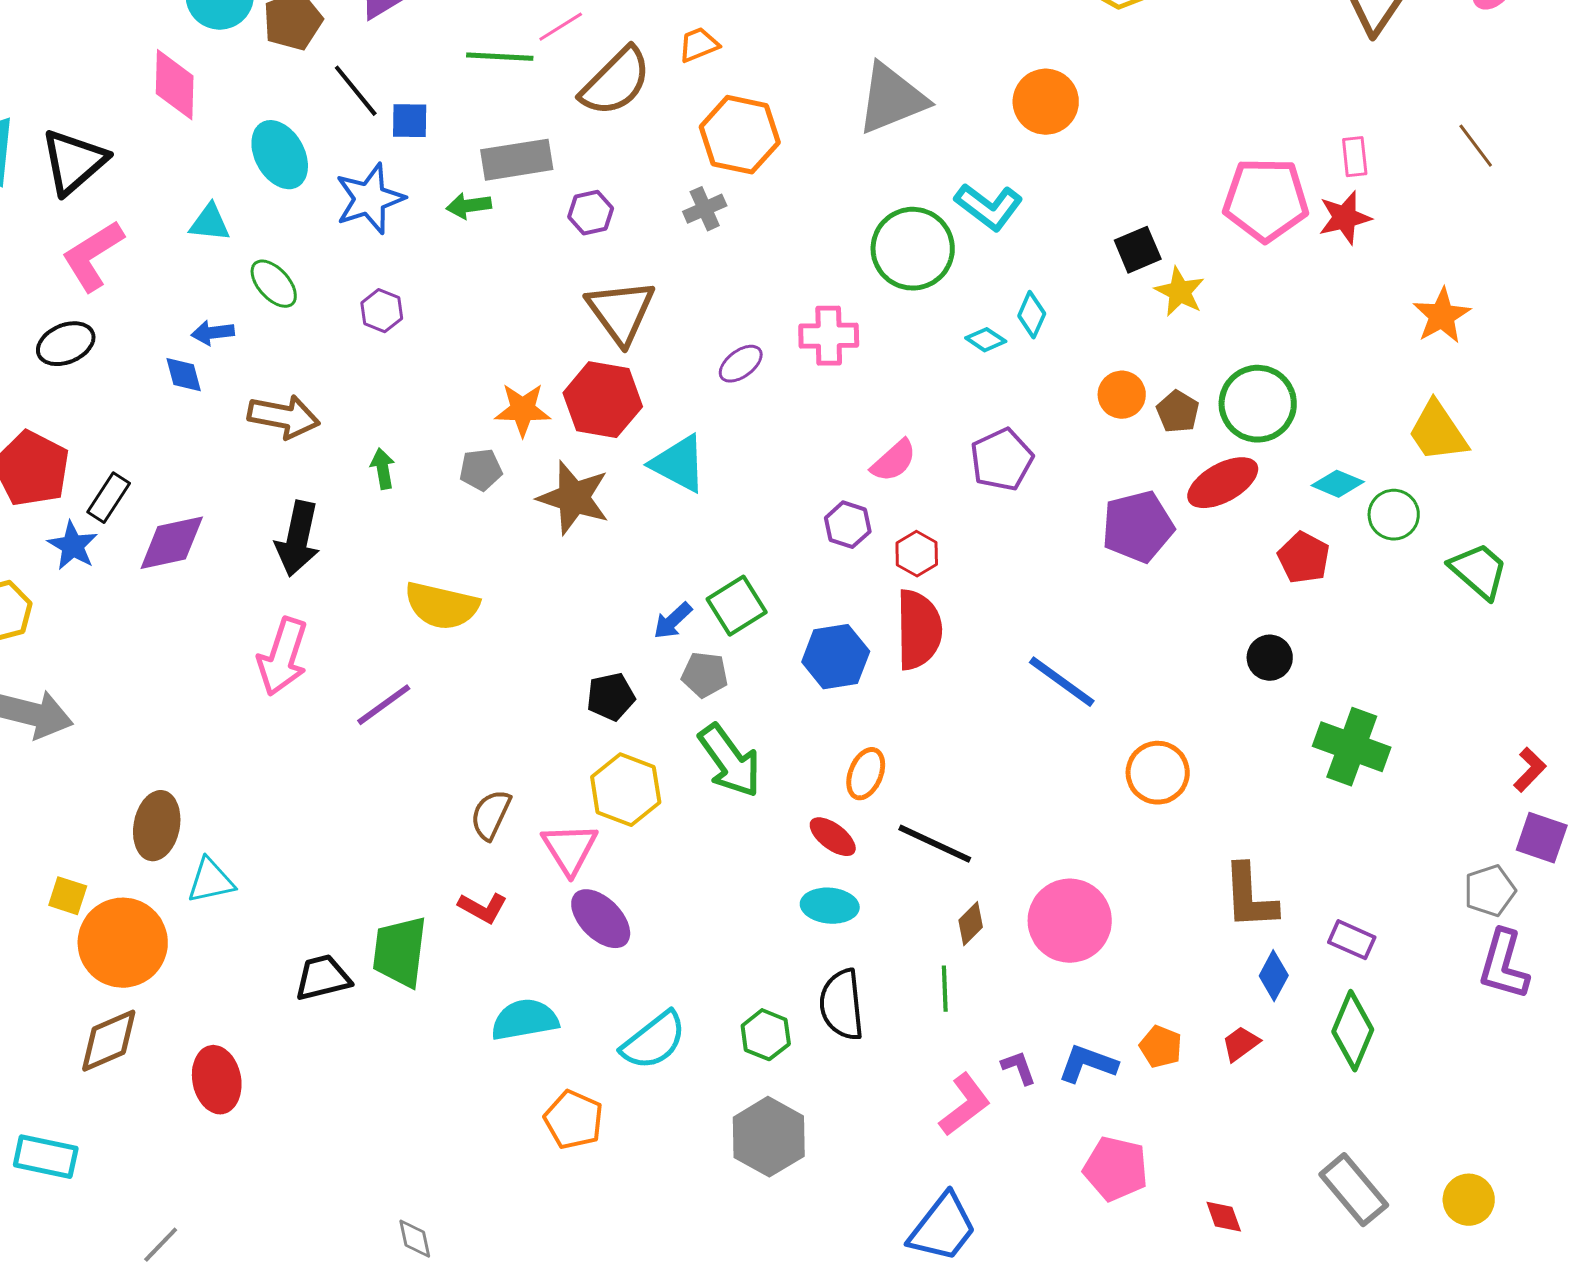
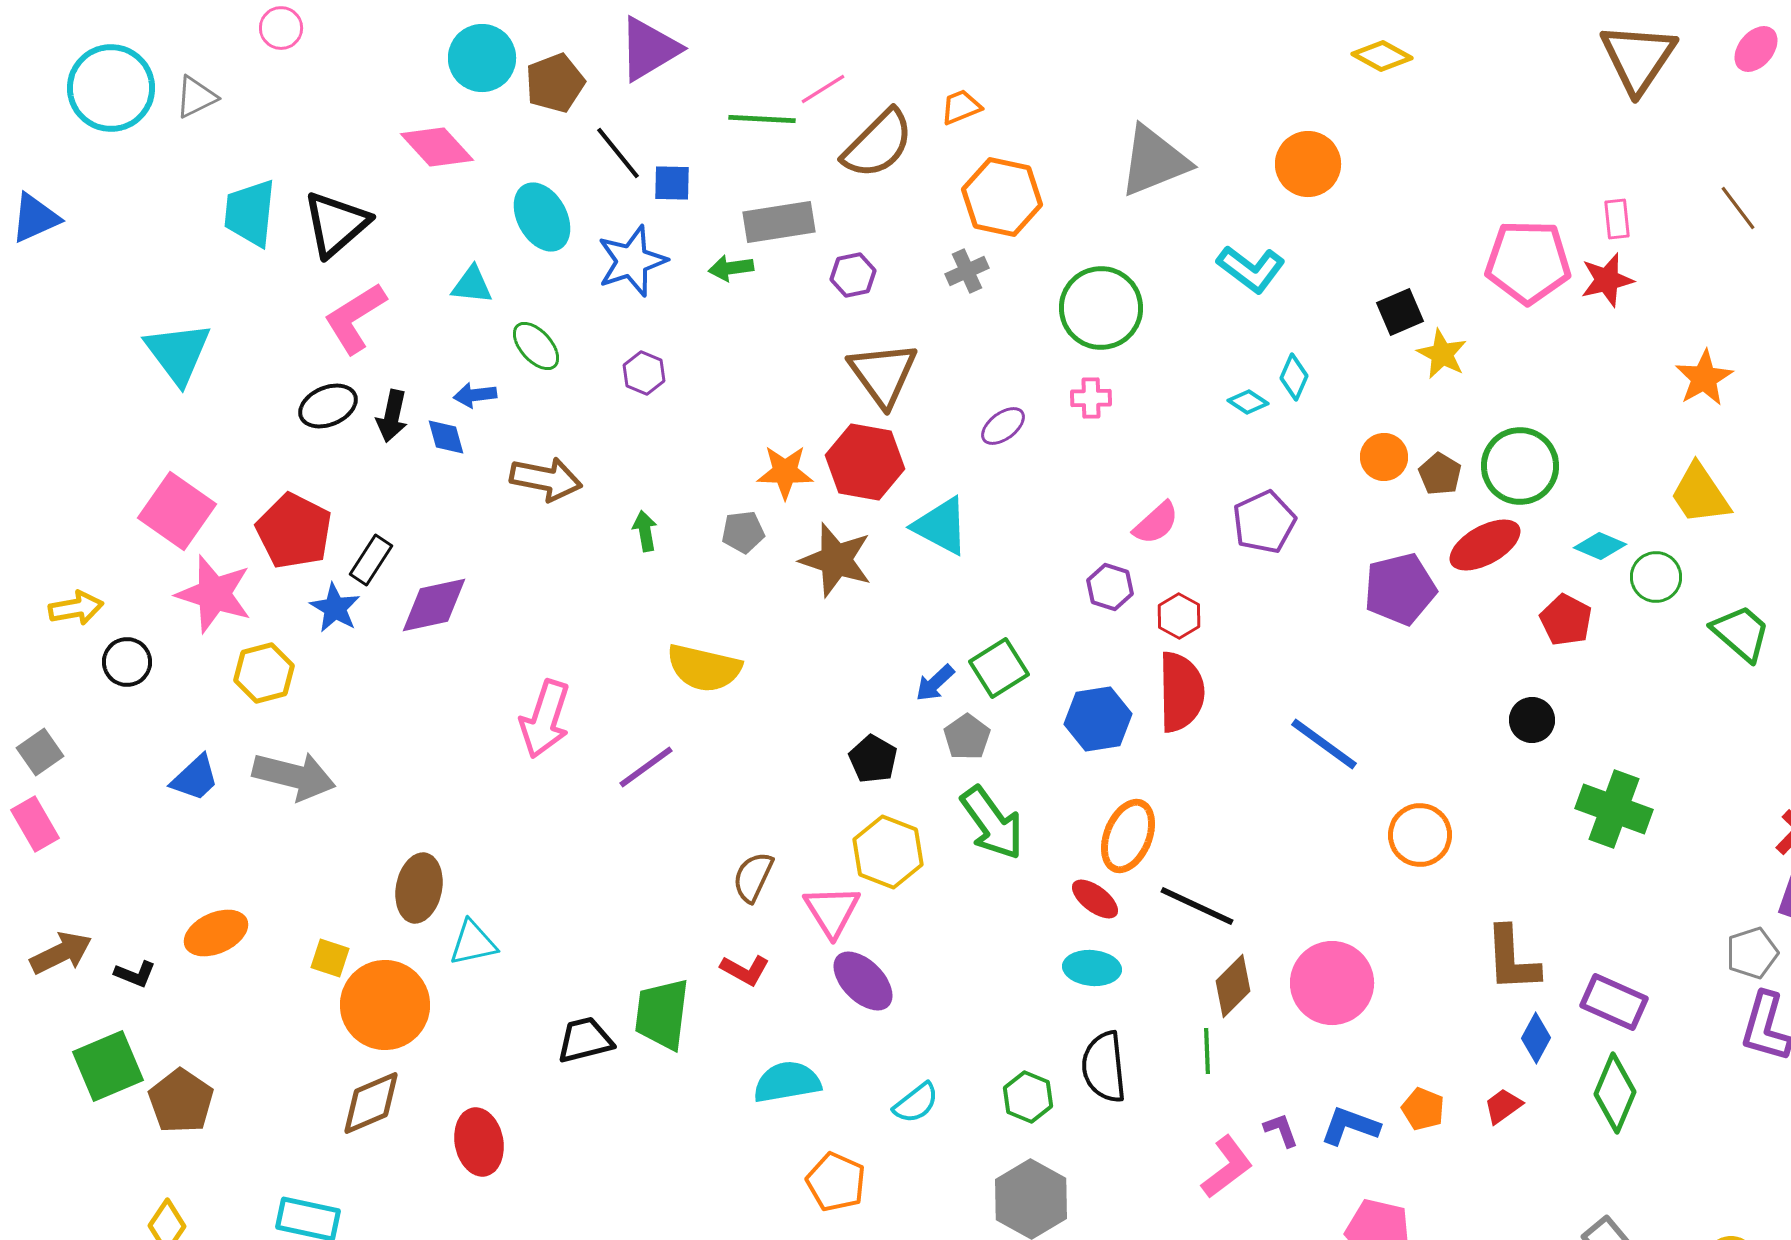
pink diamond: (175, 85) -> (437, 147), turned -44
green circle: (913, 249) -> (1101, 308), moved
pink cross: (829, 336) -> (1091, 398), size x0.7
black arrow: (298, 539) -> (392, 416), moved, size x0.7
gray pentagon: (705, 675) -> (967, 737), turned 30
black pentagon: (611, 697) -> (873, 759), turned -30
orange ellipse: (866, 774) -> (1128, 836), size x1.4
brown diamond: (971, 924) -> (1233, 986), size x1.4
purple rectangle: (1352, 940) -> (1614, 1002), size x1.4
cyan semicircle: (654, 1041) -> (916, 1103), size x0.7

